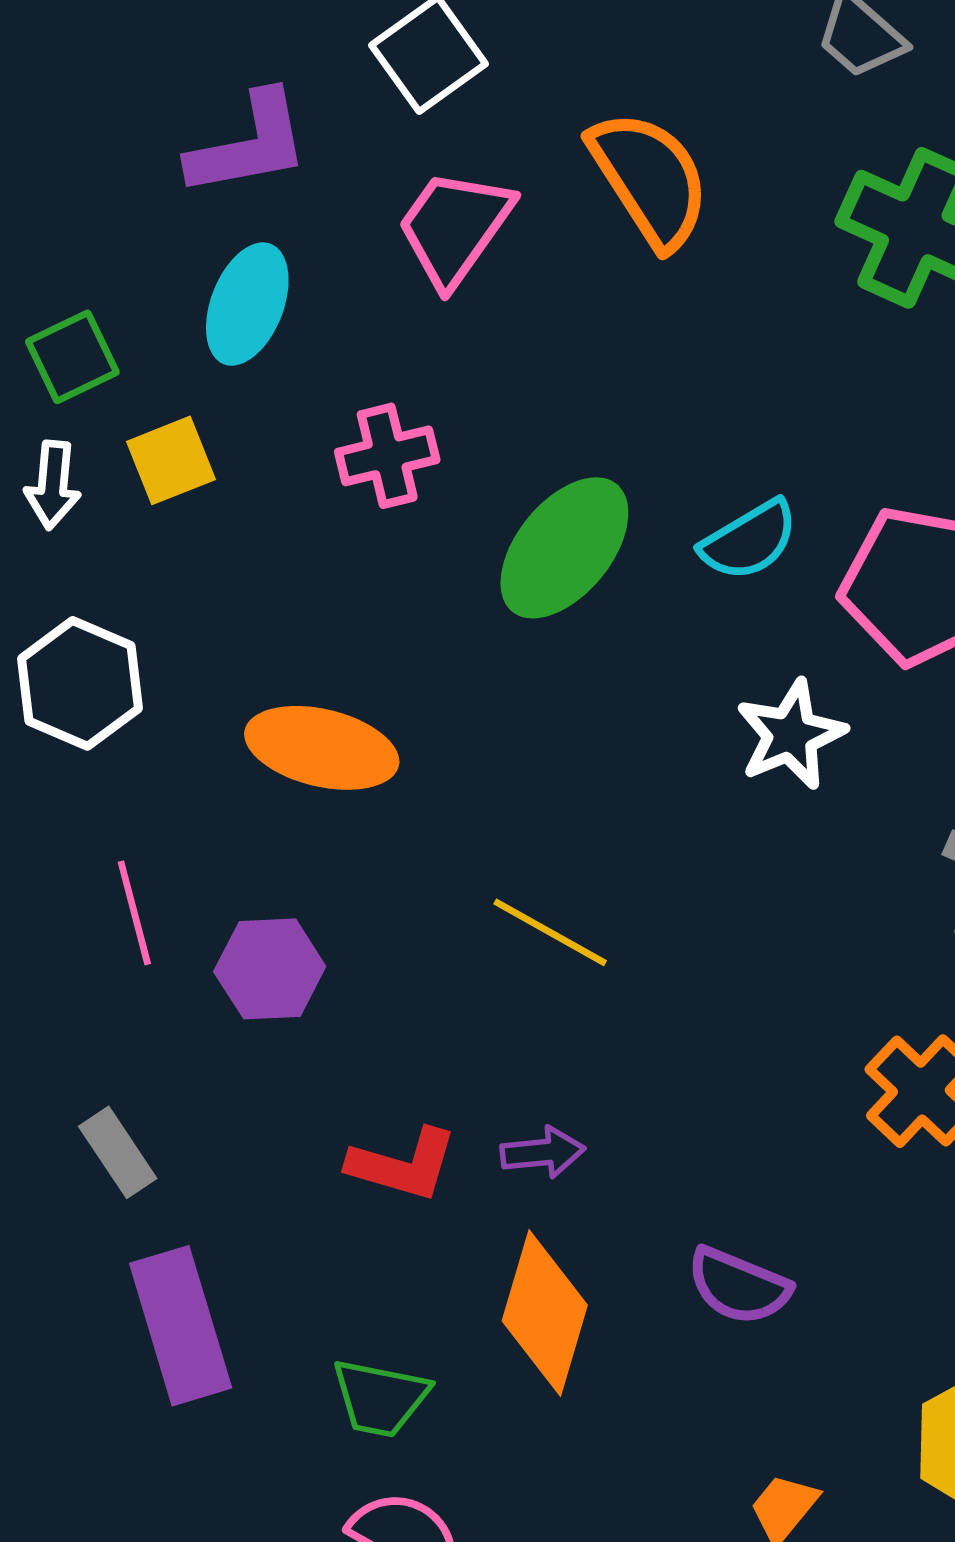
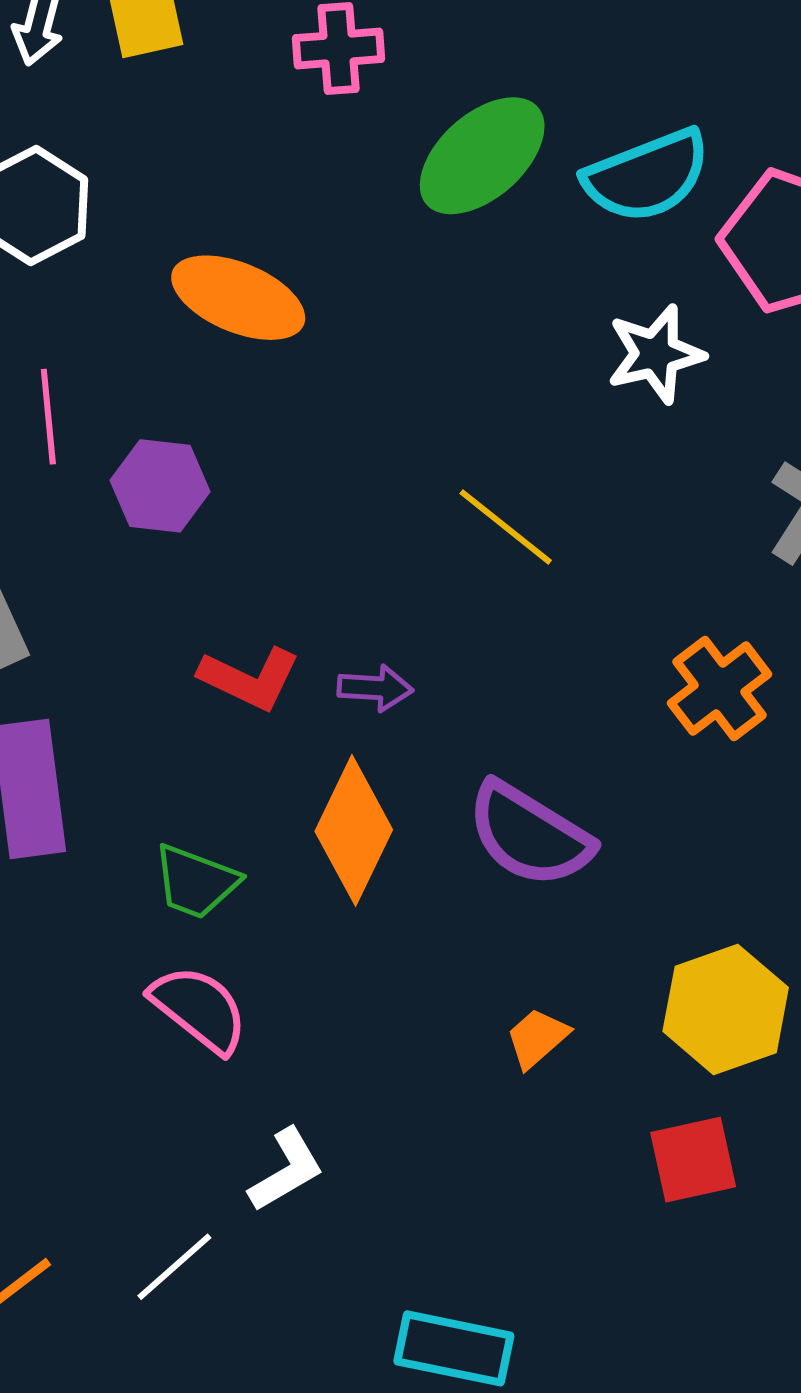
cyan semicircle: (749, 540) -> (647, 176), size x1.4
yellow line: (550, 932) -> (506, 527), moved
purple semicircle: (739, 1286) -> (529, 835), size x1.4

